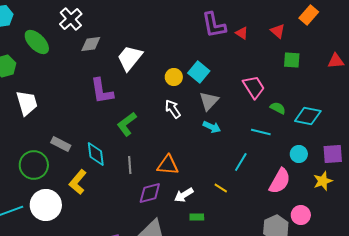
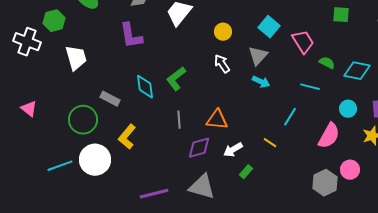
cyan square: (199, 72) -> (269, 27), moved
purple L-shape: (102, 91) -> (131, 36), moved
cyan diamond: (96, 154) -> (145, 87), moved
green rectangle: (197, 217) -> (246, 172), turned -48

